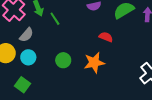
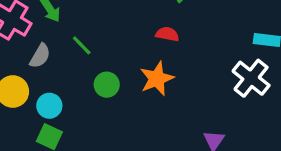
green line: (55, 19) -> (82, 45), moved
cyan circle: (28, 57) -> (49, 106), moved

